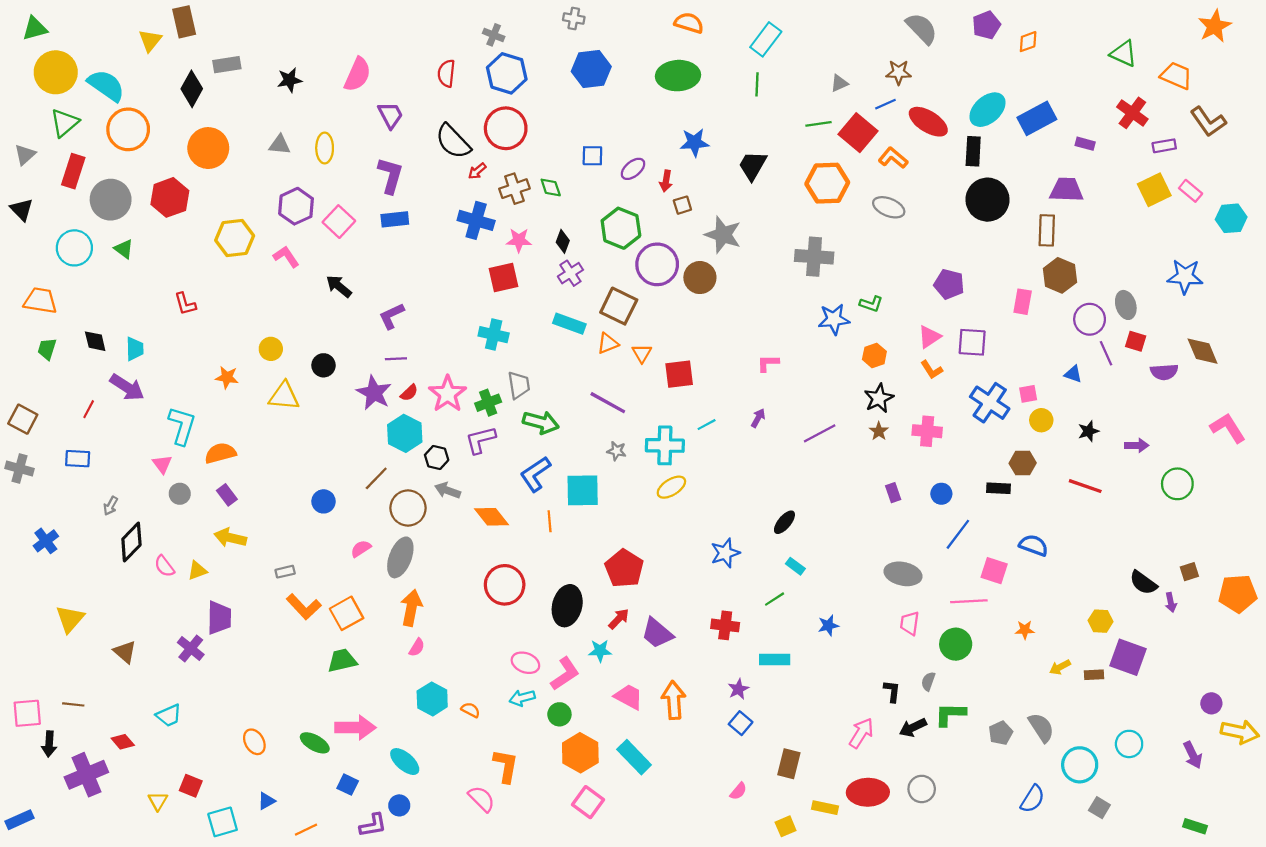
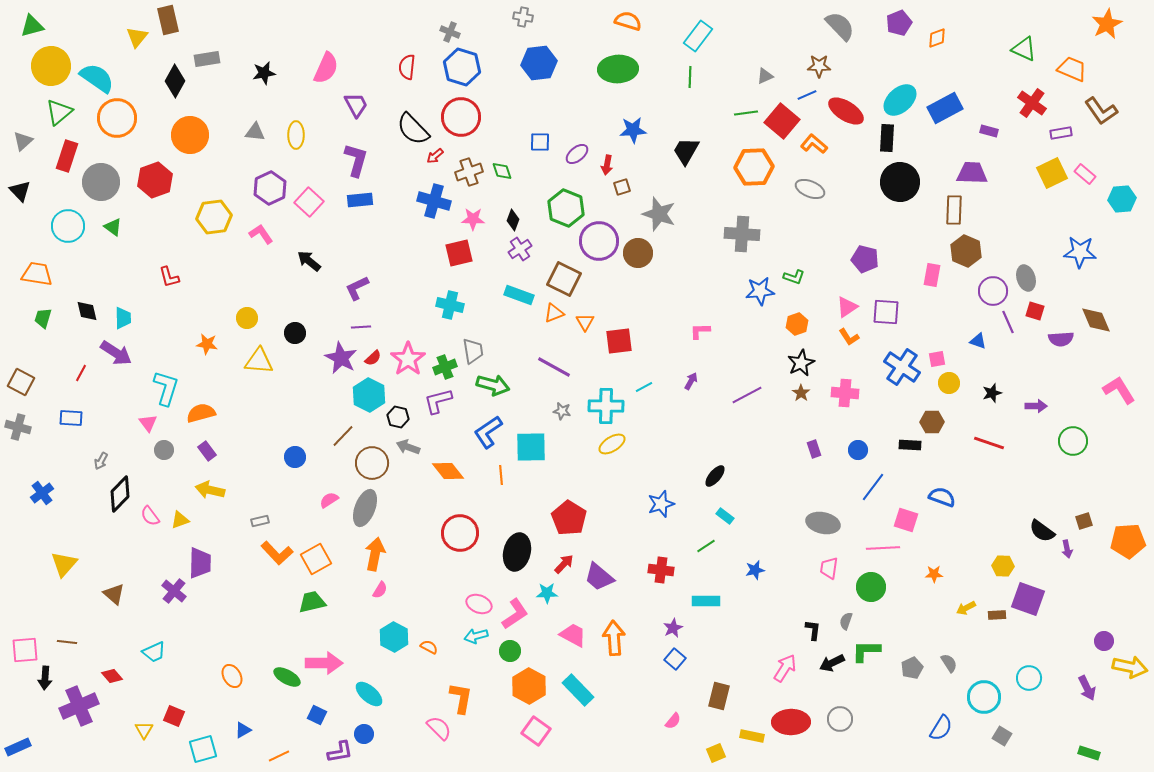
gray semicircle: (1041, 728) -> (949, 663), size x0.7

